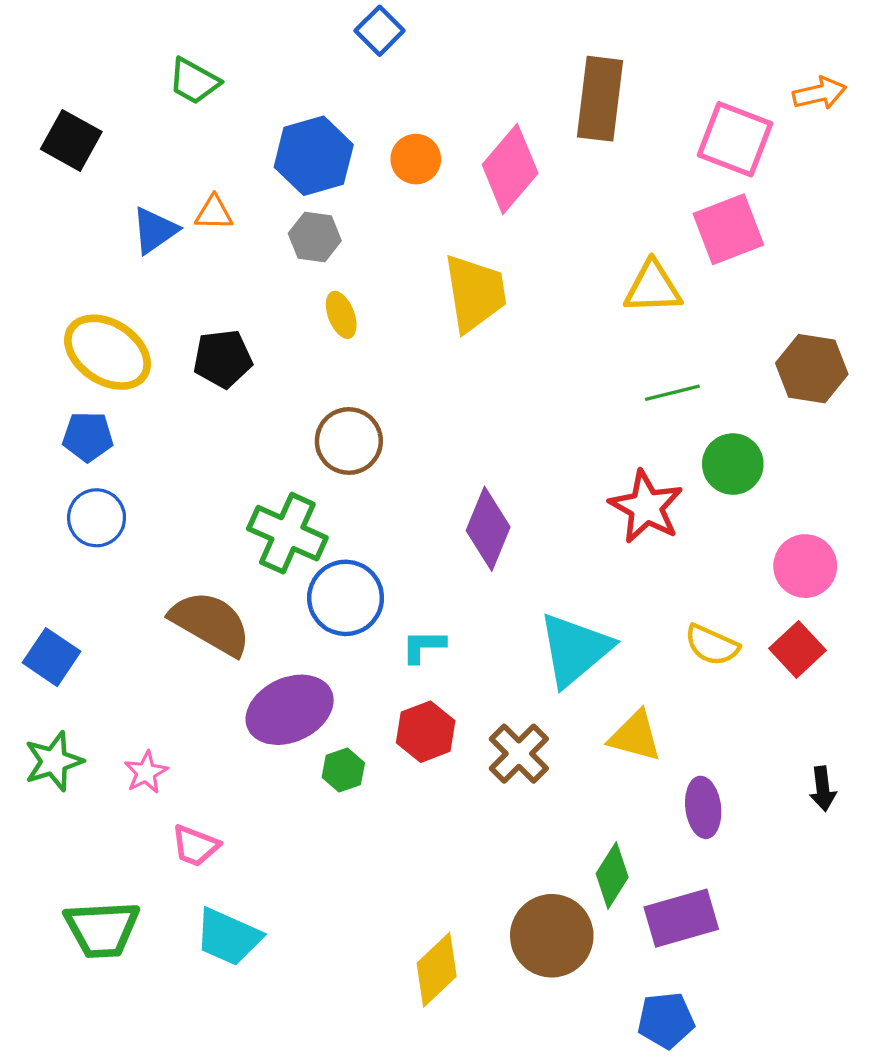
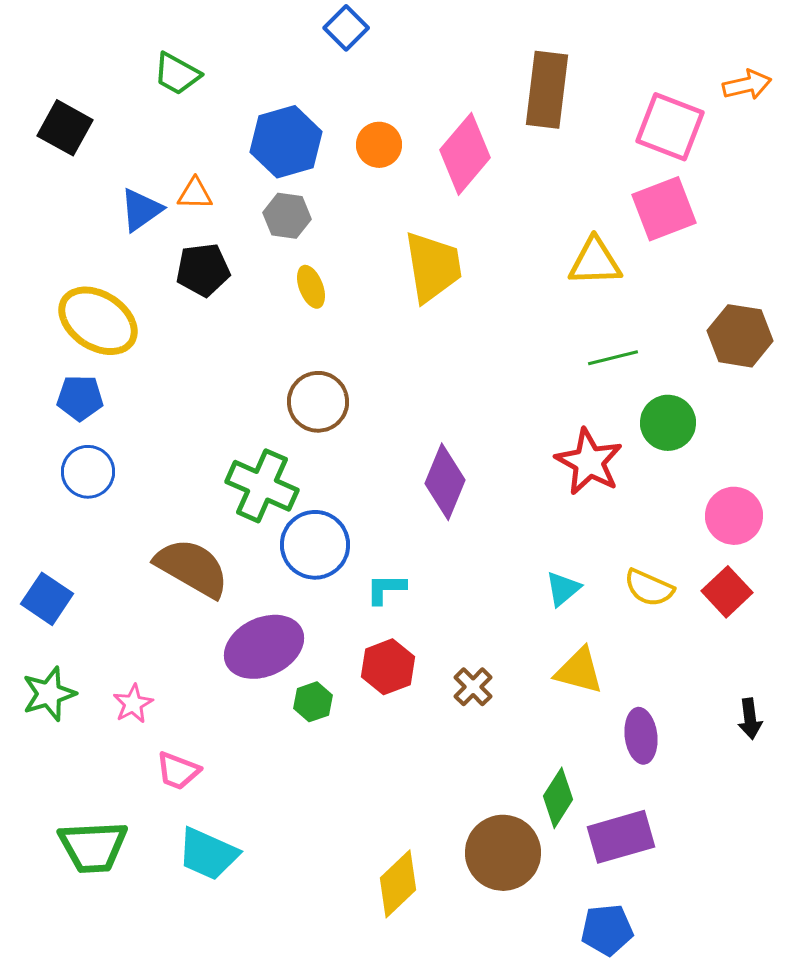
black pentagon: (223, 359) -> (203, 270), moved
cyan triangle: (575, 649) -> (563, 589), moved, size x0.5
brown cross: (519, 754) -> (473, 687), size x0.7

